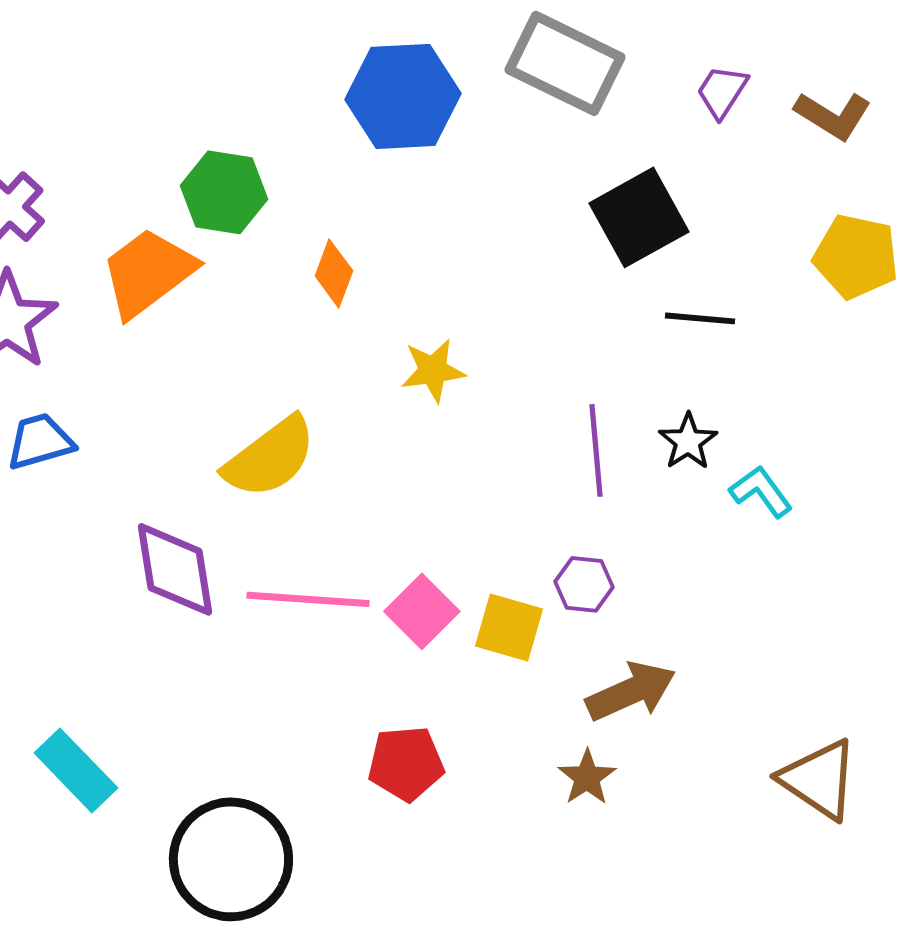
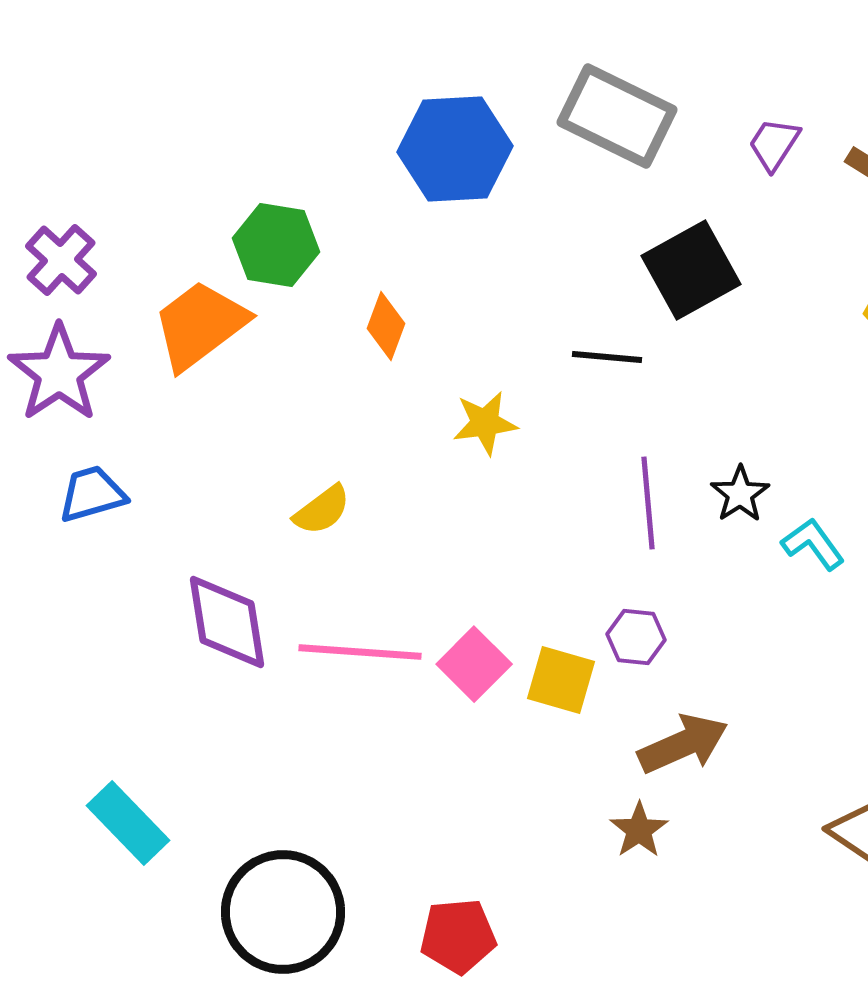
black line: (700, 318) -> (607, 357), moved
yellow semicircle: (270, 457) -> (322, 510), size x0.6
red pentagon: (406, 763) -> (458, 936), moved

